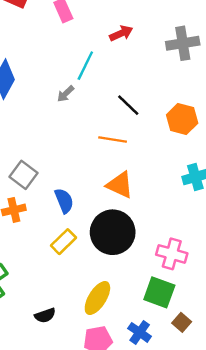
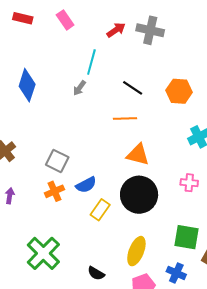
gray cross: (183, 43) -> (150, 30), moved, turned 32
blue semicircle: (64, 201) -> (86, 185), moved, turned 95
pink cross: (172, 254) -> (189, 183), moved, size x0.7
black semicircle: (45, 315) -> (96, 273), turned 60

